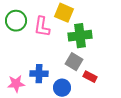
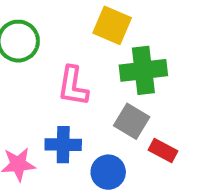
pink L-shape: (42, 27) -> (73, 86), moved

